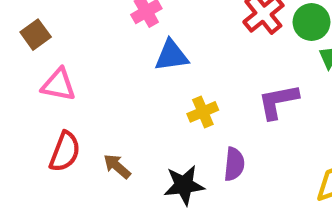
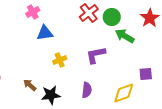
purple semicircle: (234, 164) -> (87, 90), moved
brown arrow: (117, 166) -> (30, 85), moved

